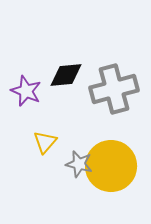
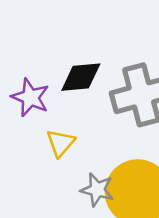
yellow triangle: (45, 142) -> (61, 143), moved

